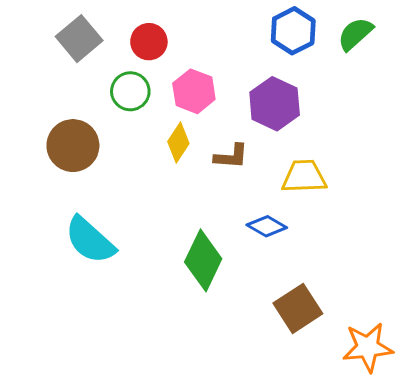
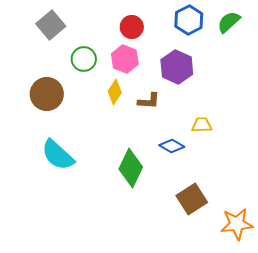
red circle: (149, 42) -> (132, 27), moved
yellow trapezoid: (304, 177) -> (202, 125), moved, size x0.7

